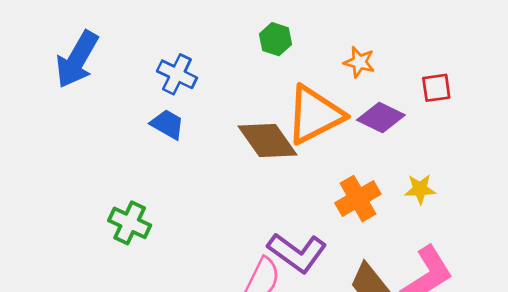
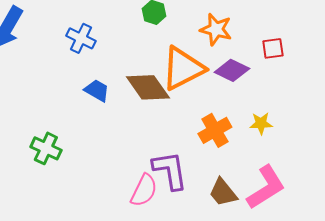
orange star: (359, 62) -> (216, 29), size x1.4
blue trapezoid: (167, 124) -> (97, 90), moved
purple L-shape: (297, 253) -> (170, 170), turned -135

